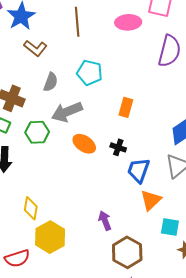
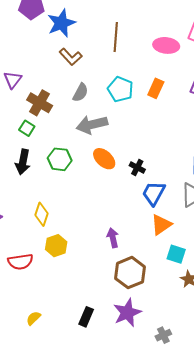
orange rectangle: (126, 107) -> (156, 88), moved
green hexagon: (37, 132) -> (60, 159), moved
yellow hexagon: (50, 237) -> (56, 246), size x0.7

